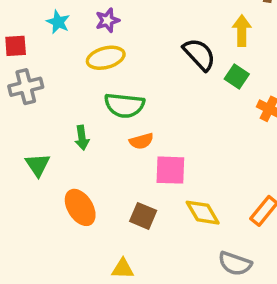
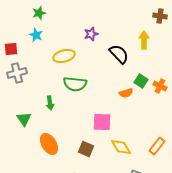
purple star: (107, 20) -> (91, 34), moved
green square: (237, 76) -> (141, 81), moved
orange semicircle: (141, 141) -> (126, 93), moved

